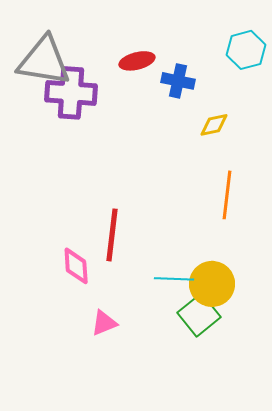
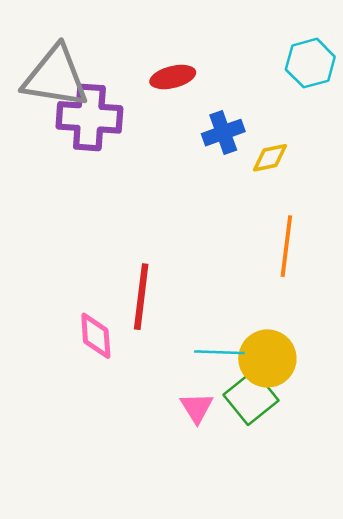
blue cross: (178, 81) -> (223, 133), moved, turned -32
pink triangle: (104, 323) -> (197, 408), moved, turned -40

